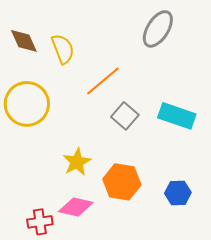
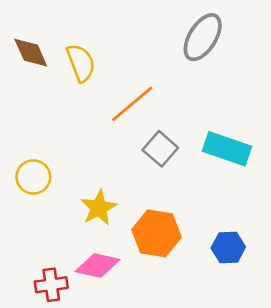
yellow circle: (27, 104) -> (33, 177), moved, size x0.6

